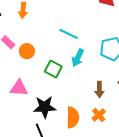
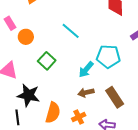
cyan arrow: (78, 58) -> (86, 69), moved
brown arrow: (99, 90) -> (86, 93), turned 63

